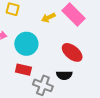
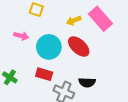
red ellipse: (72, 52) -> (79, 46), moved

